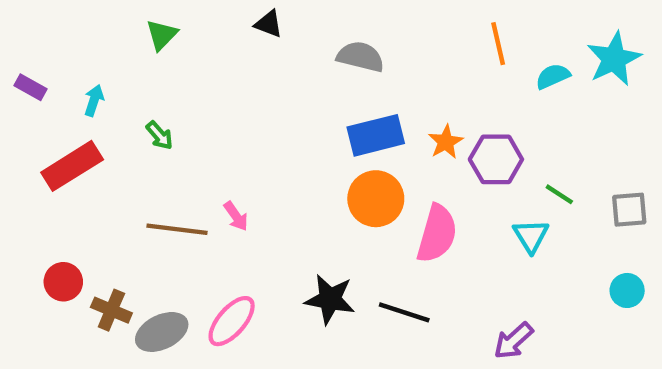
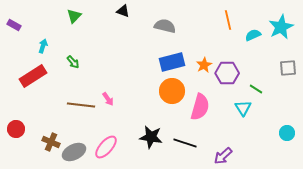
purple rectangle: (31, 87) -> (14, 25), moved
gray square: (629, 210) -> (288, 68), moved
red circle: (63, 282) -> (16, 129), moved
purple arrow: (513, 341) -> (223, 156), moved

